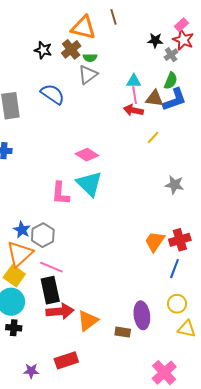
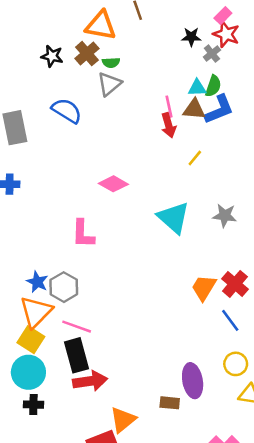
cyan triangle: (134, 81) -> (197, 88), moved
red arrow: (133, 110) -> (169, 125), turned -114
cyan triangle: (89, 184) -> (174, 218), moved
red cross: (180, 240) -> (235, 284), turned -30
blue line: (174, 269) -> (230, 320), turned -54
orange triangle: (88, 321) -> (123, 420), moved

